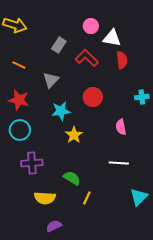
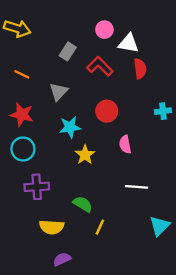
pink semicircle: (121, 127) -> (125, 144), moved

